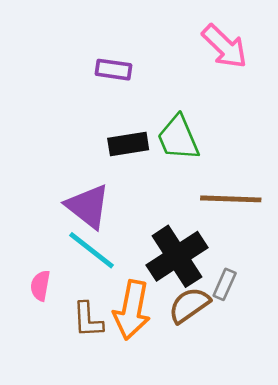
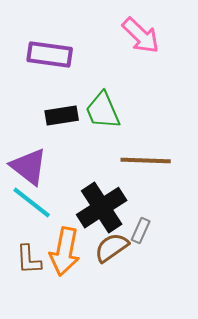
purple rectangle: (114, 70) -> (50, 55), size x1.5

